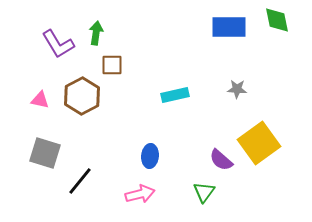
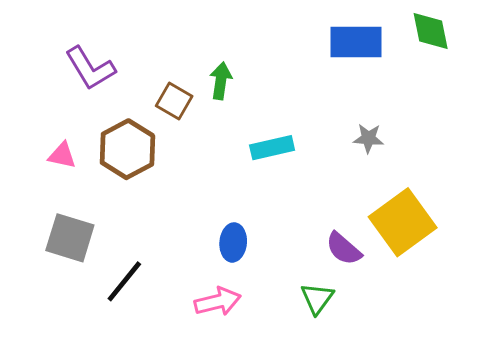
green arrow: (96, 33) -> (221, 81), moved
brown square: (112, 65) -> (174, 101), turned 30

